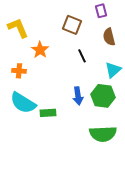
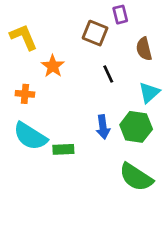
purple rectangle: (101, 11) -> (120, 15), moved
green semicircle: (103, 134) -> (136, 177), turned 36

